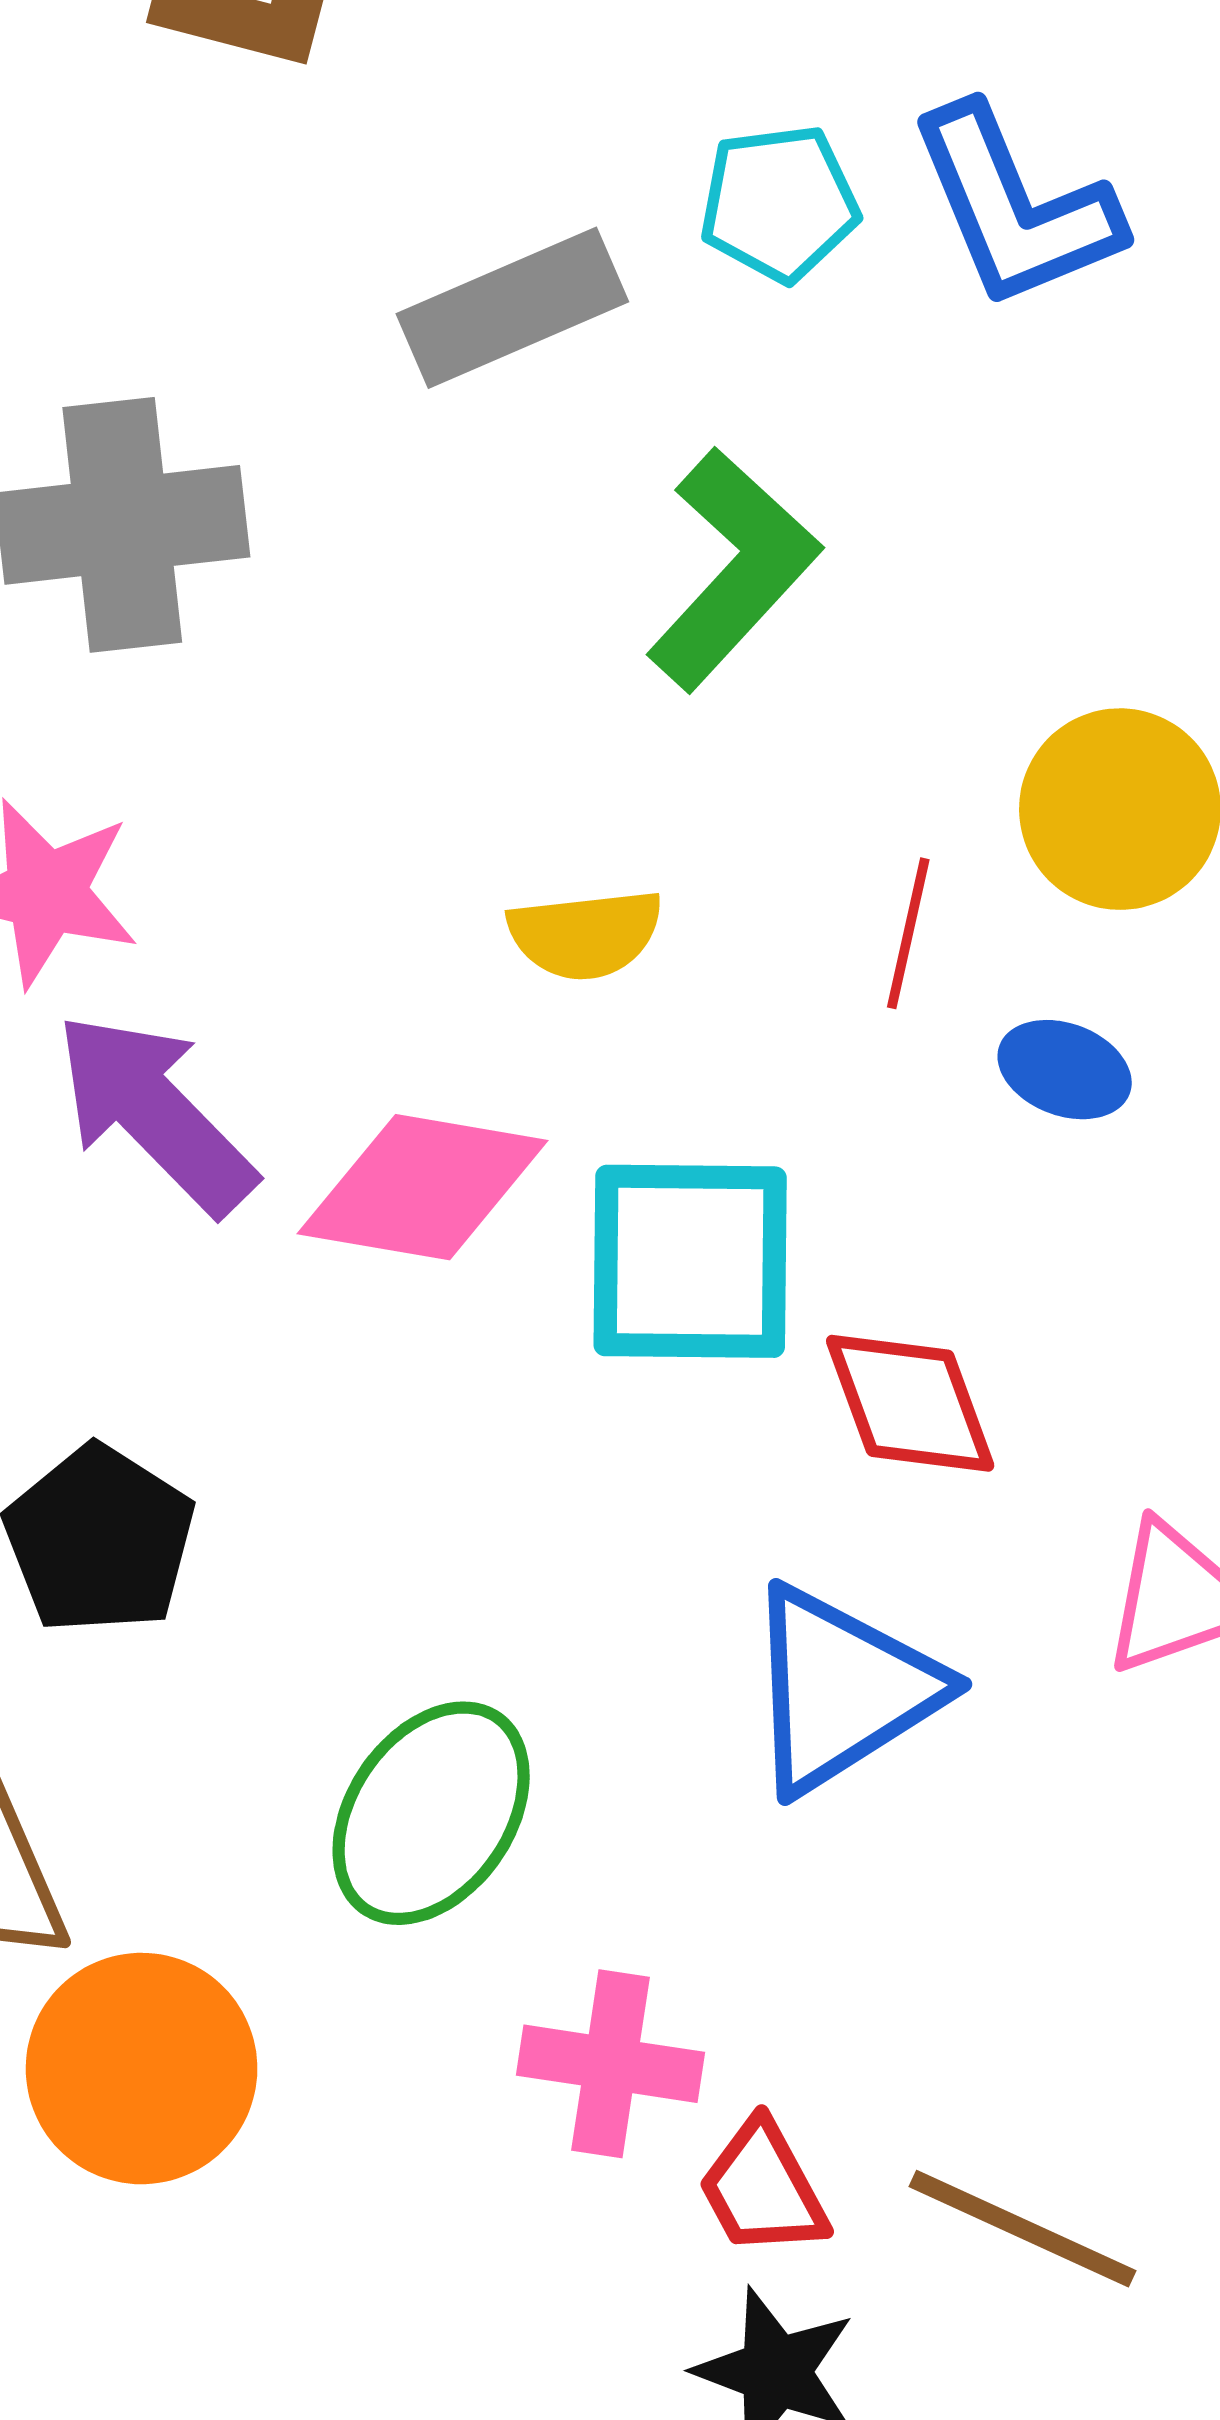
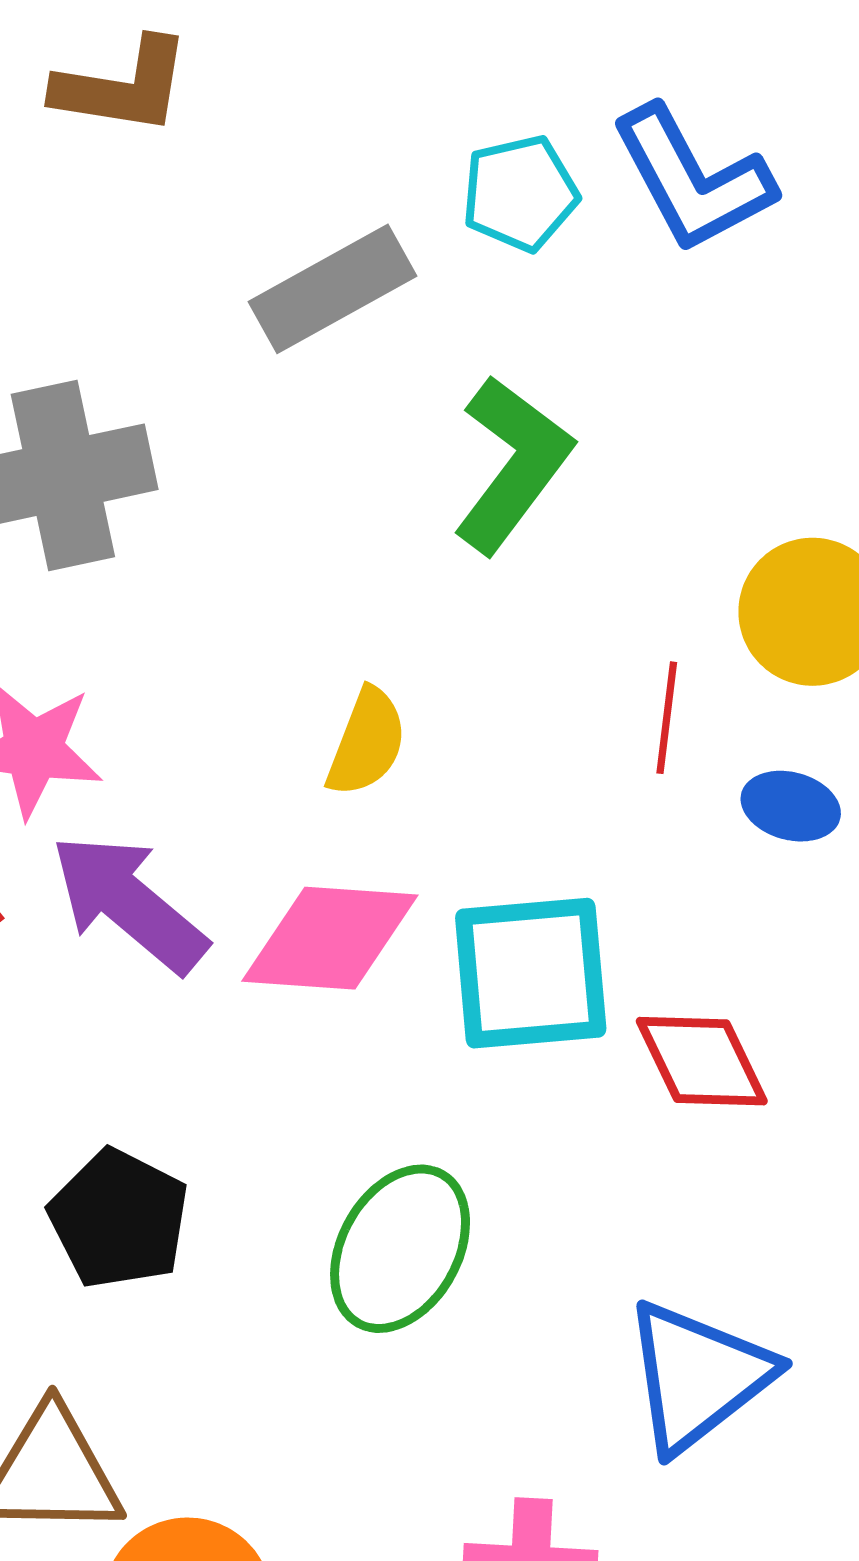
yellow semicircle: (585, 934) -> (367, 742), moved, turned -57
blue triangle: (842, 1689) -> (698, 1376), moved
green ellipse: (431, 1813) -> (400, 1249), moved

